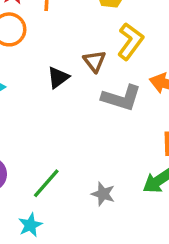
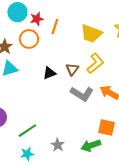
cyan star: (30, 225) -> (27, 154), moved

